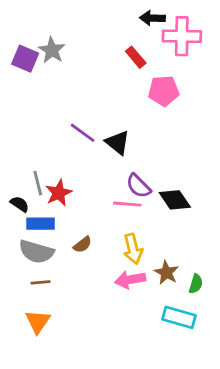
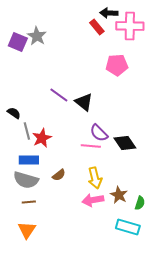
red rectangle: (136, 57) -> (97, 27), moved
black semicircle: (20, 204) -> (14, 113), moved

